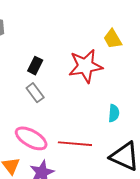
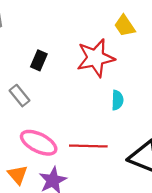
gray rectangle: (35, 93) -> (19, 96), moved
cyan semicircle: (114, 113) -> (117, 100), moved

